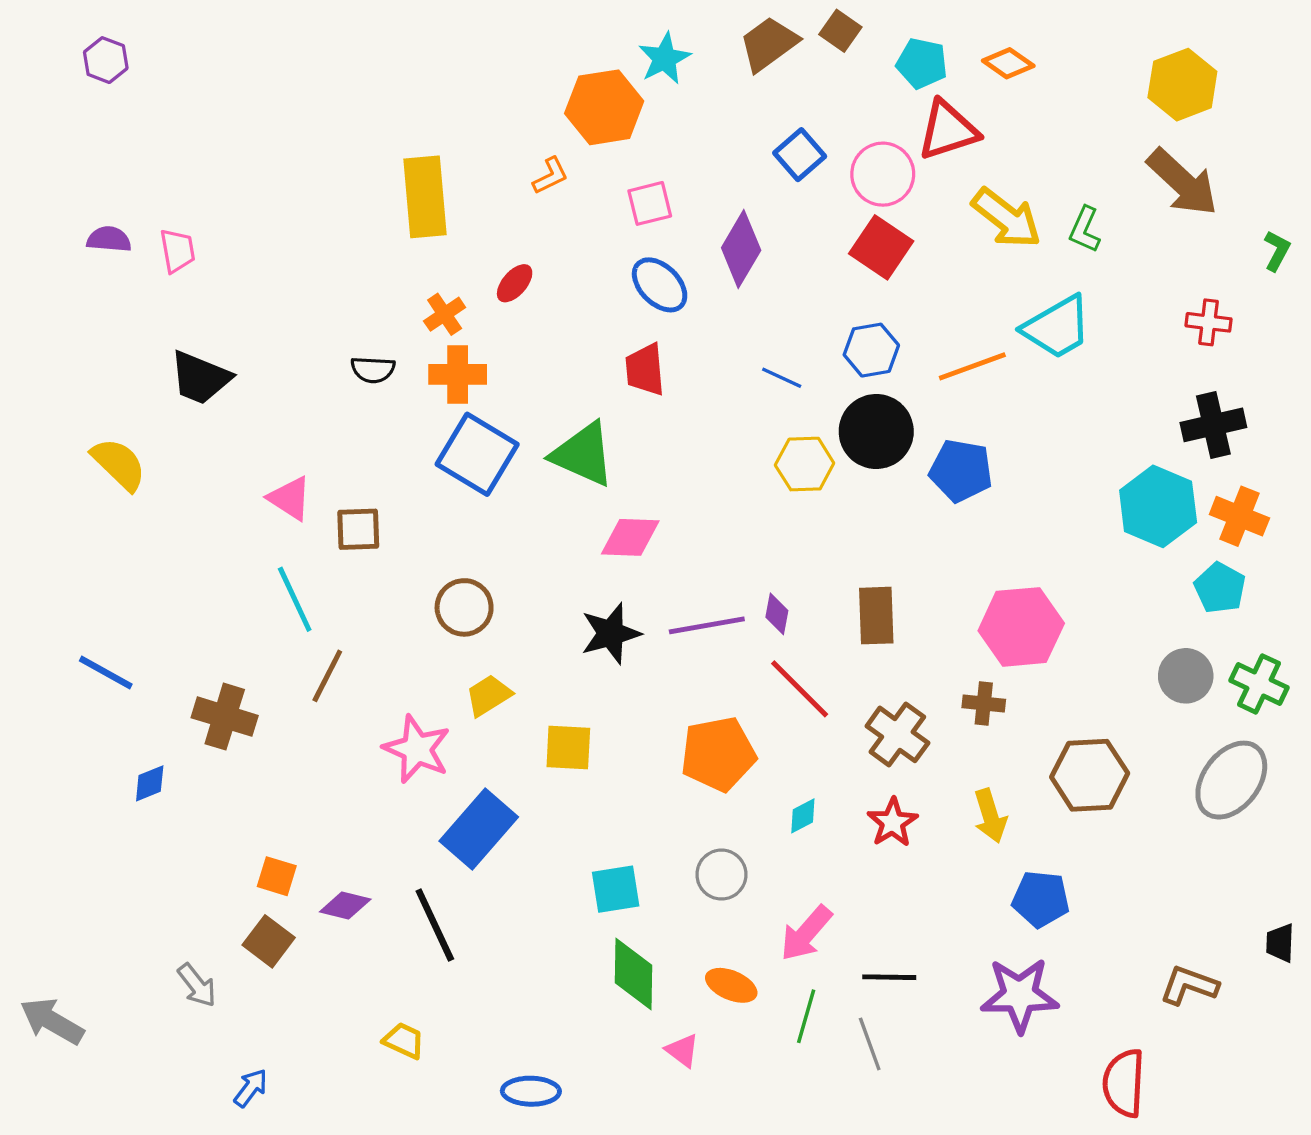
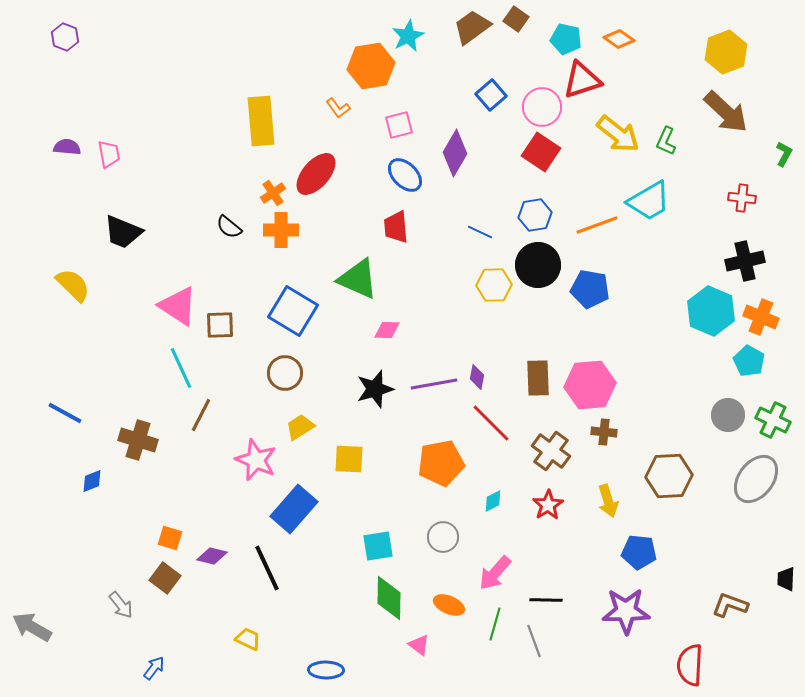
orange L-shape: (550, 176) -> (338, 108), turned 80
red ellipse: (515, 283) -> (316, 174), size x1.8
black semicircle: (373, 370) -> (229, 227), turned 36
blue square: (477, 454) -> (293, 311), moved
pink triangle: (290, 498) -> (178, 306), size x1.4
pink diamond: (630, 537) -> (387, 330), size x0.7
pink hexagon: (1021, 627) -> (590, 385), moved

